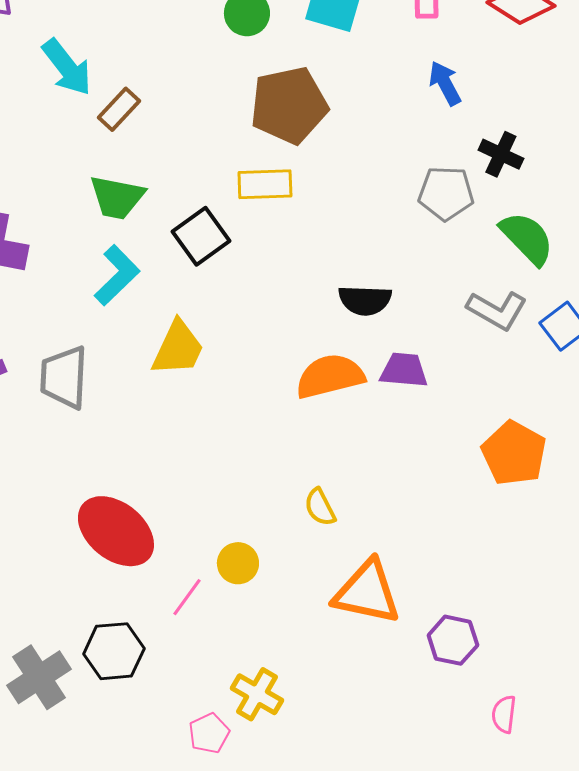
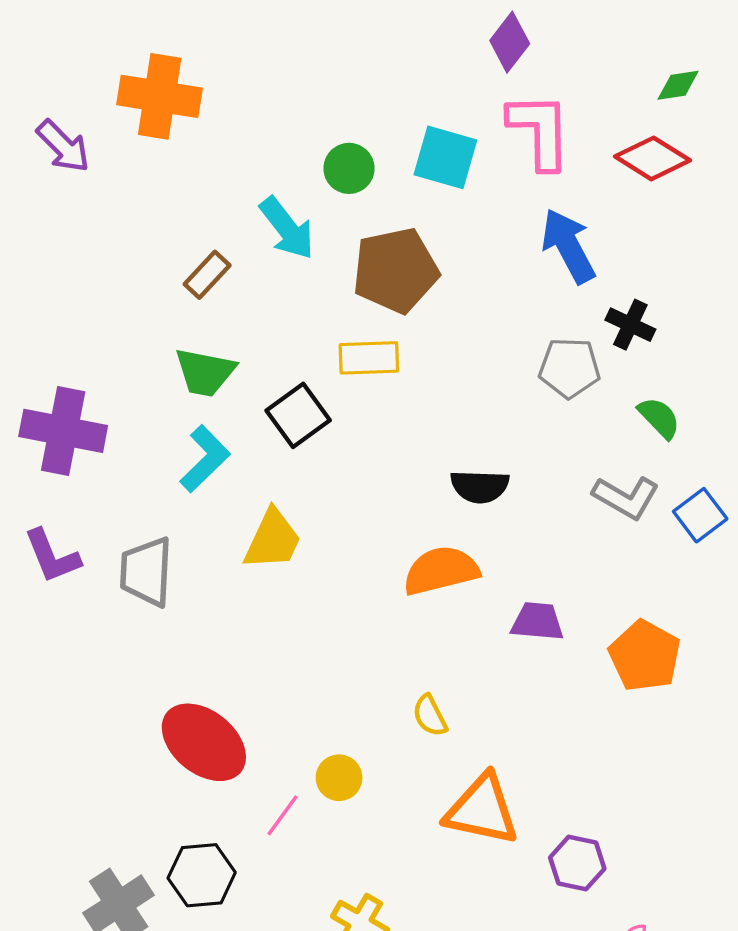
cyan arrow: (67, 67) -> (287, 228), moved
blue arrow: (445, 83) -> (568, 246), size x1.5
green semicircle: (527, 238) -> (659, 418), size x0.7
purple trapezoid: (404, 370) -> (537, 622), moved

